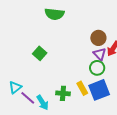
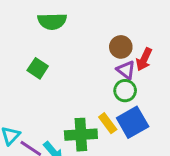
green square: (40, 53) -> (38, 68), moved
green cross: (63, 93) -> (81, 135), size x1.5

